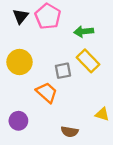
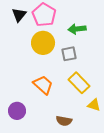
yellow rectangle: (88, 61) -> (79, 83), moved
yellow circle: (20, 62) -> (43, 43), moved
gray square: (63, 71) -> (69, 54), moved

